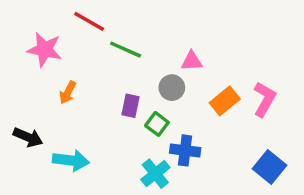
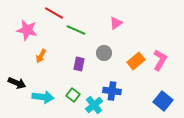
pink triangle: (192, 61) -> (116, 23), moved, turned -32
green square: (157, 124) -> (73, 95), moved

